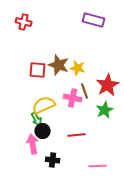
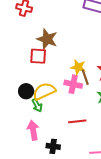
brown star: (59, 65) -> (47, 39), moved
yellow star: (78, 68) -> (78, 67), moved
black circle: (43, 131) -> (26, 91), moved

